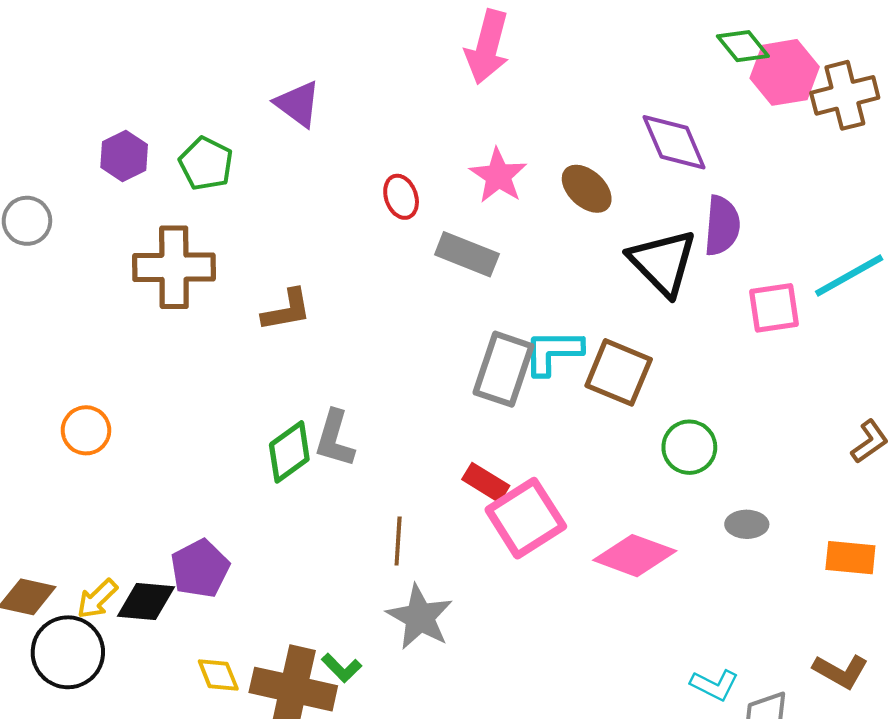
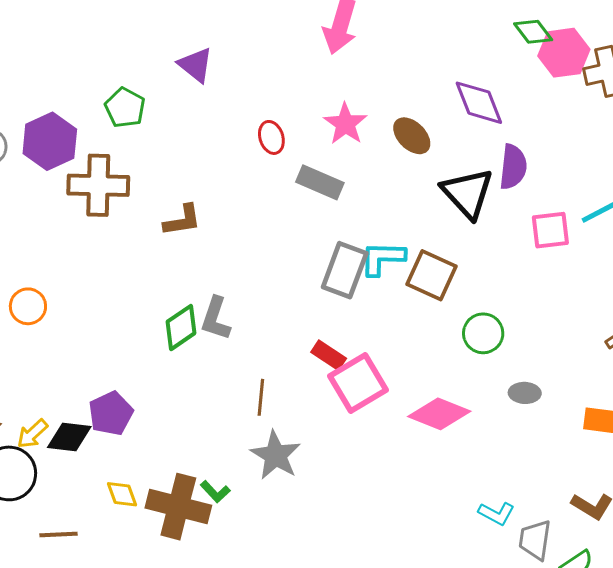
purple hexagon: (124, 156) -> (50, 141), moved, size x1.5

